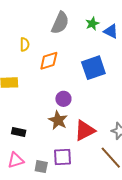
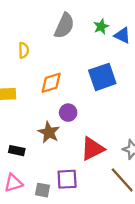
orange diamond: (49, 61) -> (51, 83), moved
brown star: (58, 120) -> (49, 132), moved

